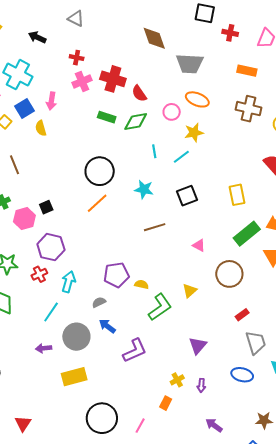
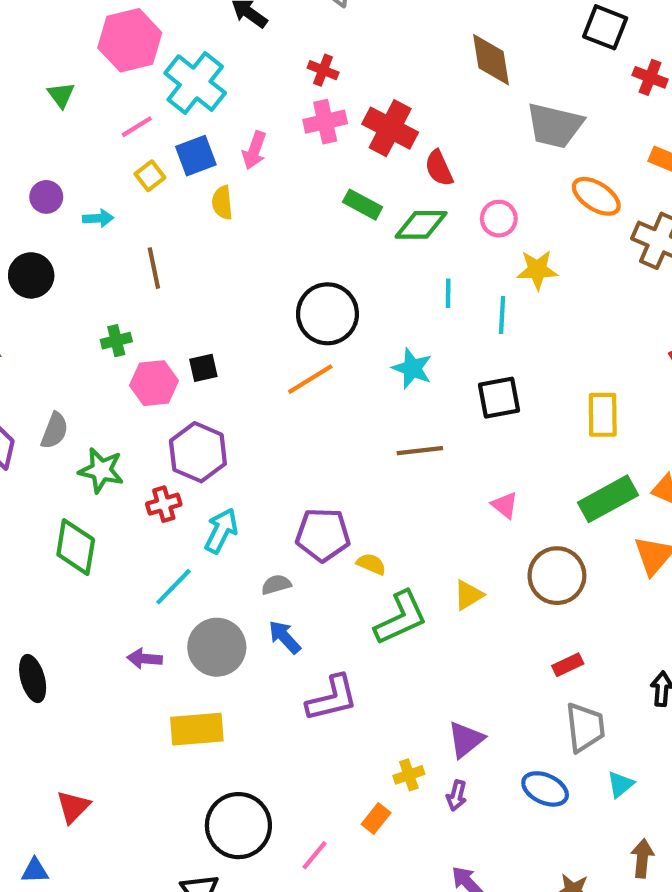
orange ellipse: (197, 99) -> (596, 196), moved
cyan line: (181, 157) -> (502, 315), turned -60
purple triangle: (198, 345) -> (466, 740), moved

